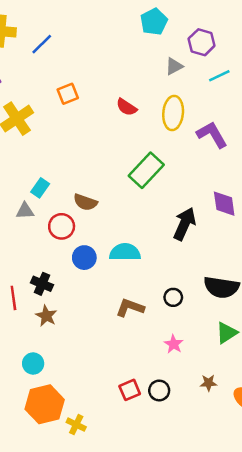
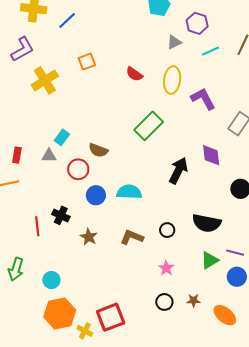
brown star: (46, 316) -> (89, 237), moved
red square: (130, 390) -> (111, 317), moved, size x1.6
black circle: (159, 391) -> (164, 302), moved

